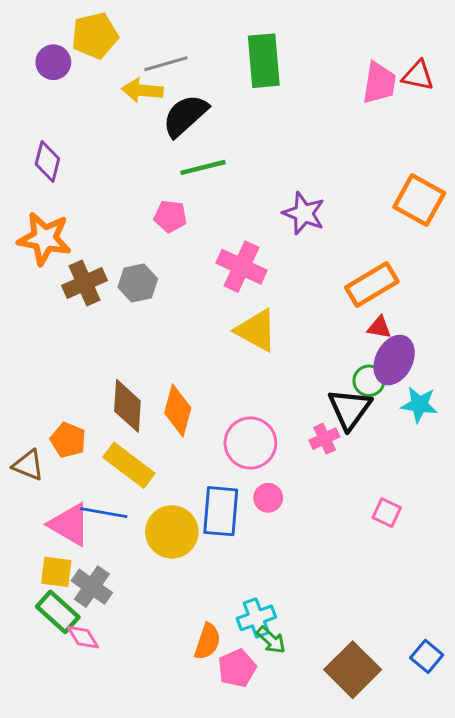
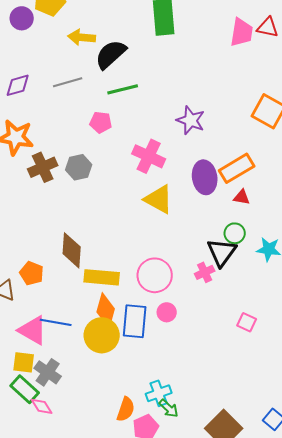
gray line: (166, 64) -> (68, 82), moved
purple diamond: (47, 161) -> (18, 85), turned 60
purple ellipse: (394, 360) -> (205, 177), moved, turned -36
orange diamond: (178, 410) -> (106, 310), moved
yellow rectangle: (129, 465) -> (102, 277), moved, turned -32

